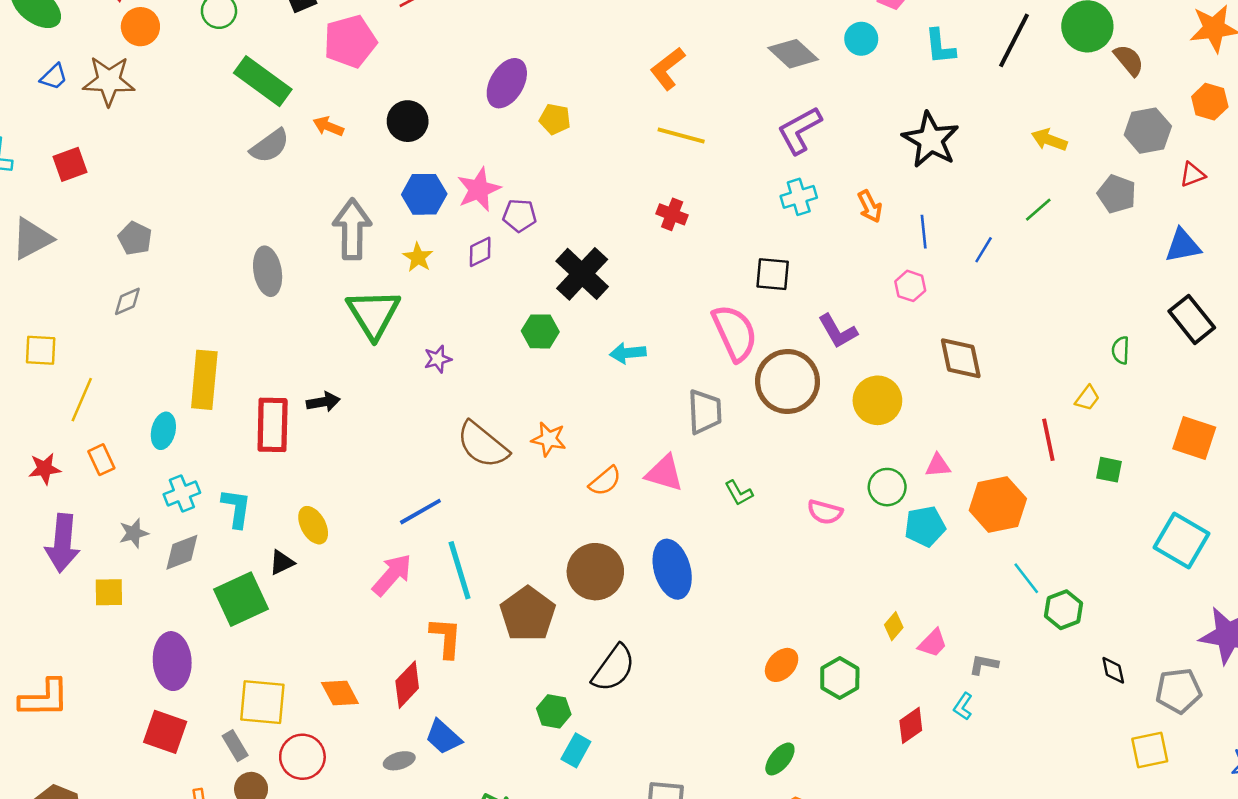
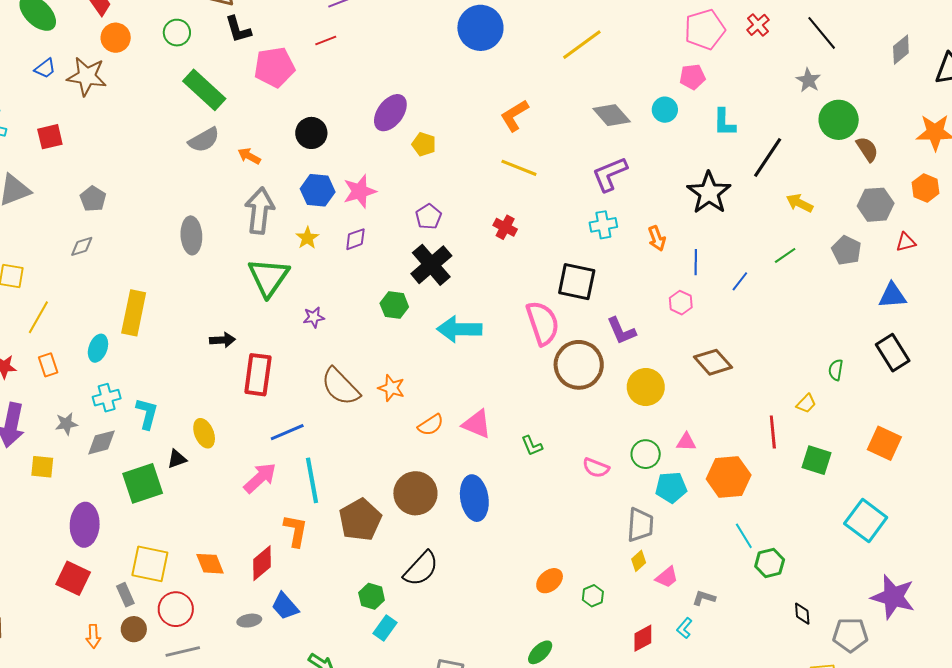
black line: (1014, 40) -> (768, 157), moved
orange arrow: (328, 126) -> (249, 156), moved
purple pentagon: (520, 215) -> (429, 217), moved, turned 30
black square: (773, 274) -> (577, 282), size x1.4
cyan arrow: (628, 353) -> (459, 329), size x1.6
brown diamond: (961, 358) -> (713, 362), turned -36
gray trapezoid: (705, 412) -> (640, 525), moved
red rectangle: (273, 425) -> (258, 375), moved
green square: (1109, 470) -> (816, 460), size x1.4
green hexagon: (840, 678) -> (593, 596), size x0.7

